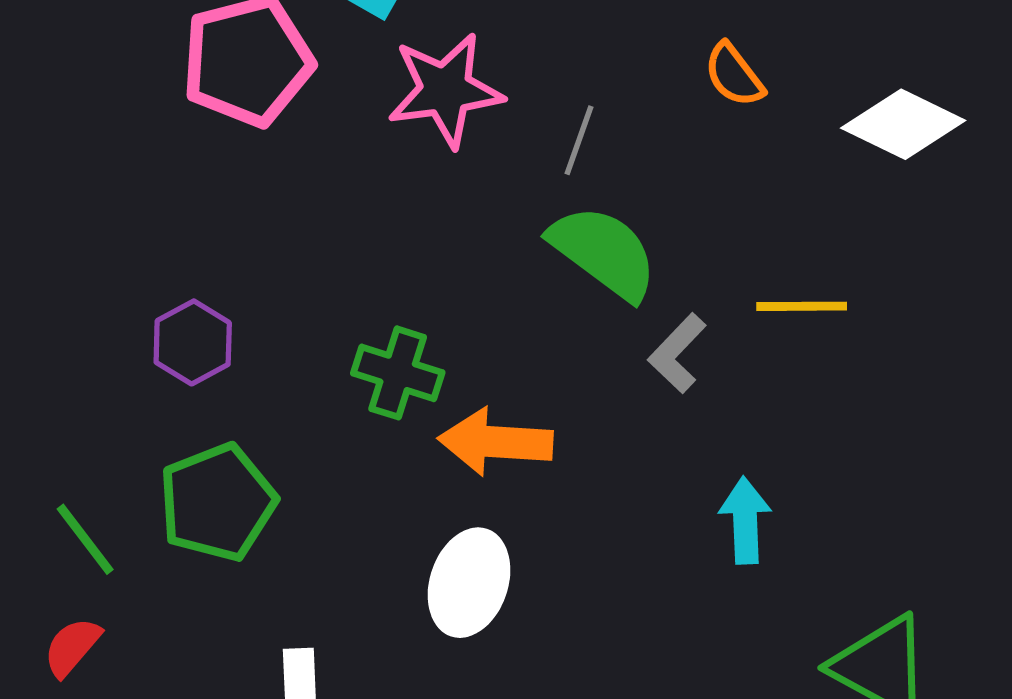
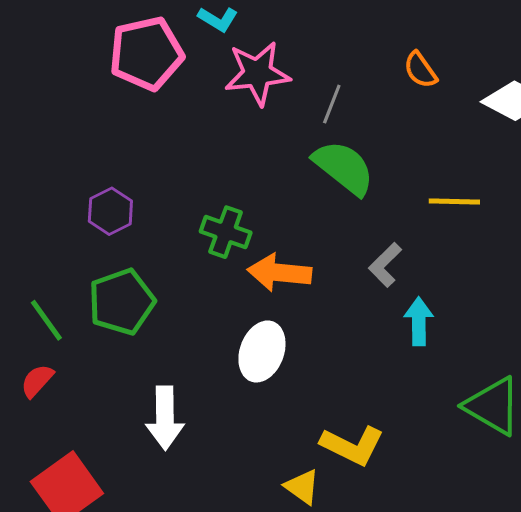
gray L-shape: (677, 353) -> (385, 265), moved

